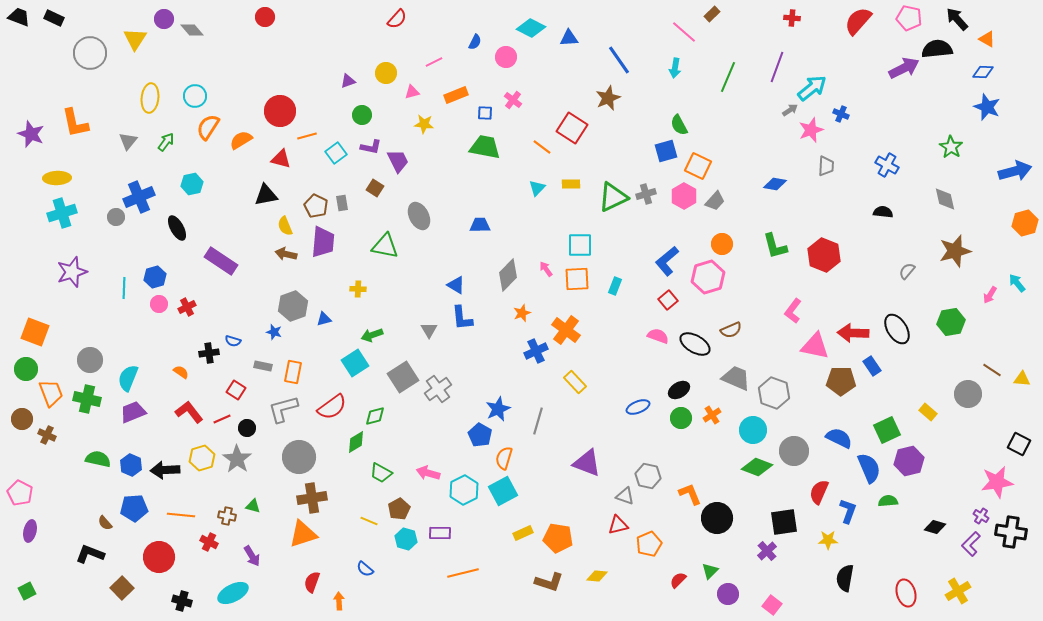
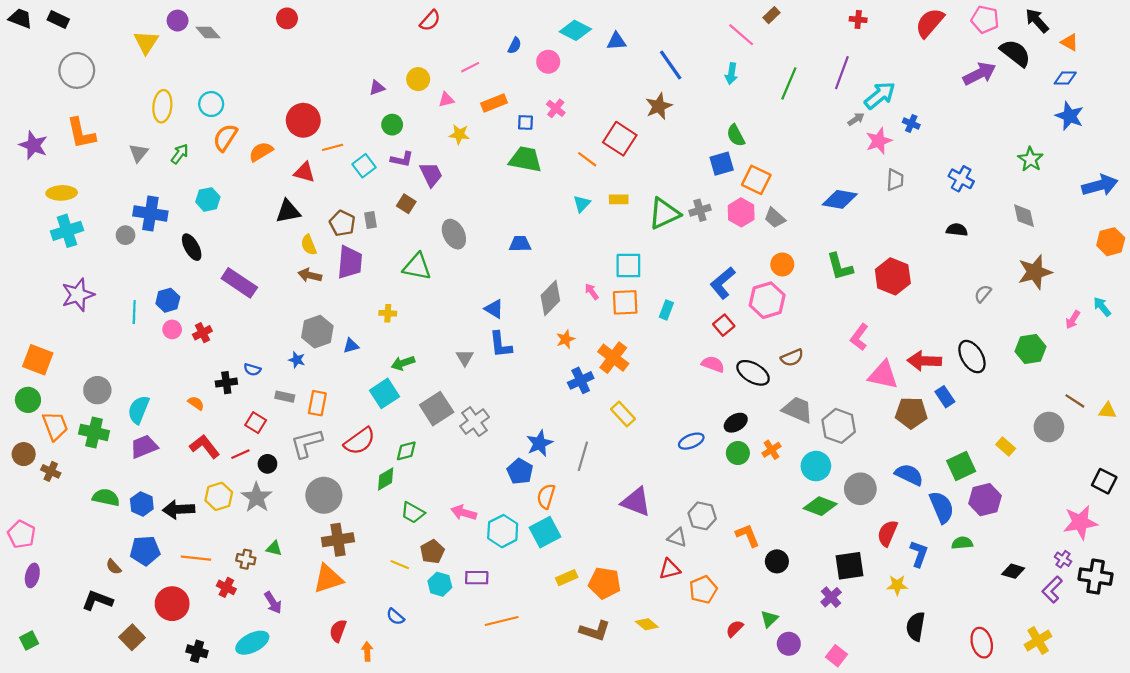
black semicircle: (937, 49) -> (1015, 53), turned 44
gray circle: (90, 53) -> (77, 70), moved
blue diamond: (775, 184) -> (840, 199), size x1.4
blue cross: (139, 197) -> (150, 213), turned 32
gray trapezoid: (715, 201) -> (775, 218), turned 90
black circle: (717, 518) -> (777, 561), size x0.7
yellow diamond: (597, 576) -> (647, 624), turned 35

